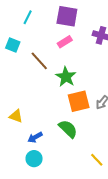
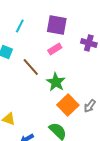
orange square: (79, 101) -> (68, 105), turned -30

